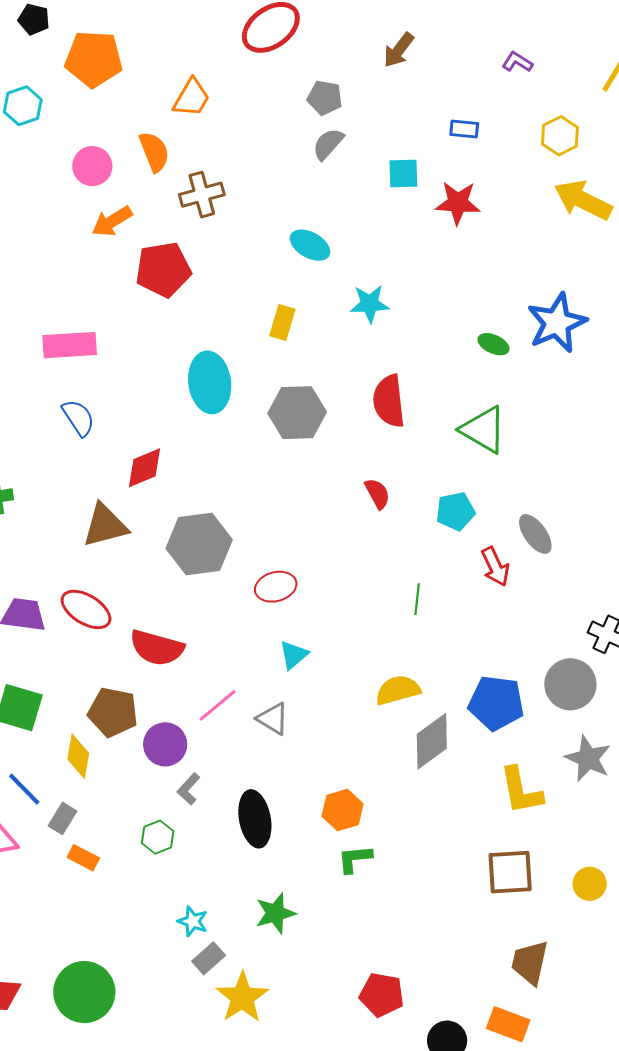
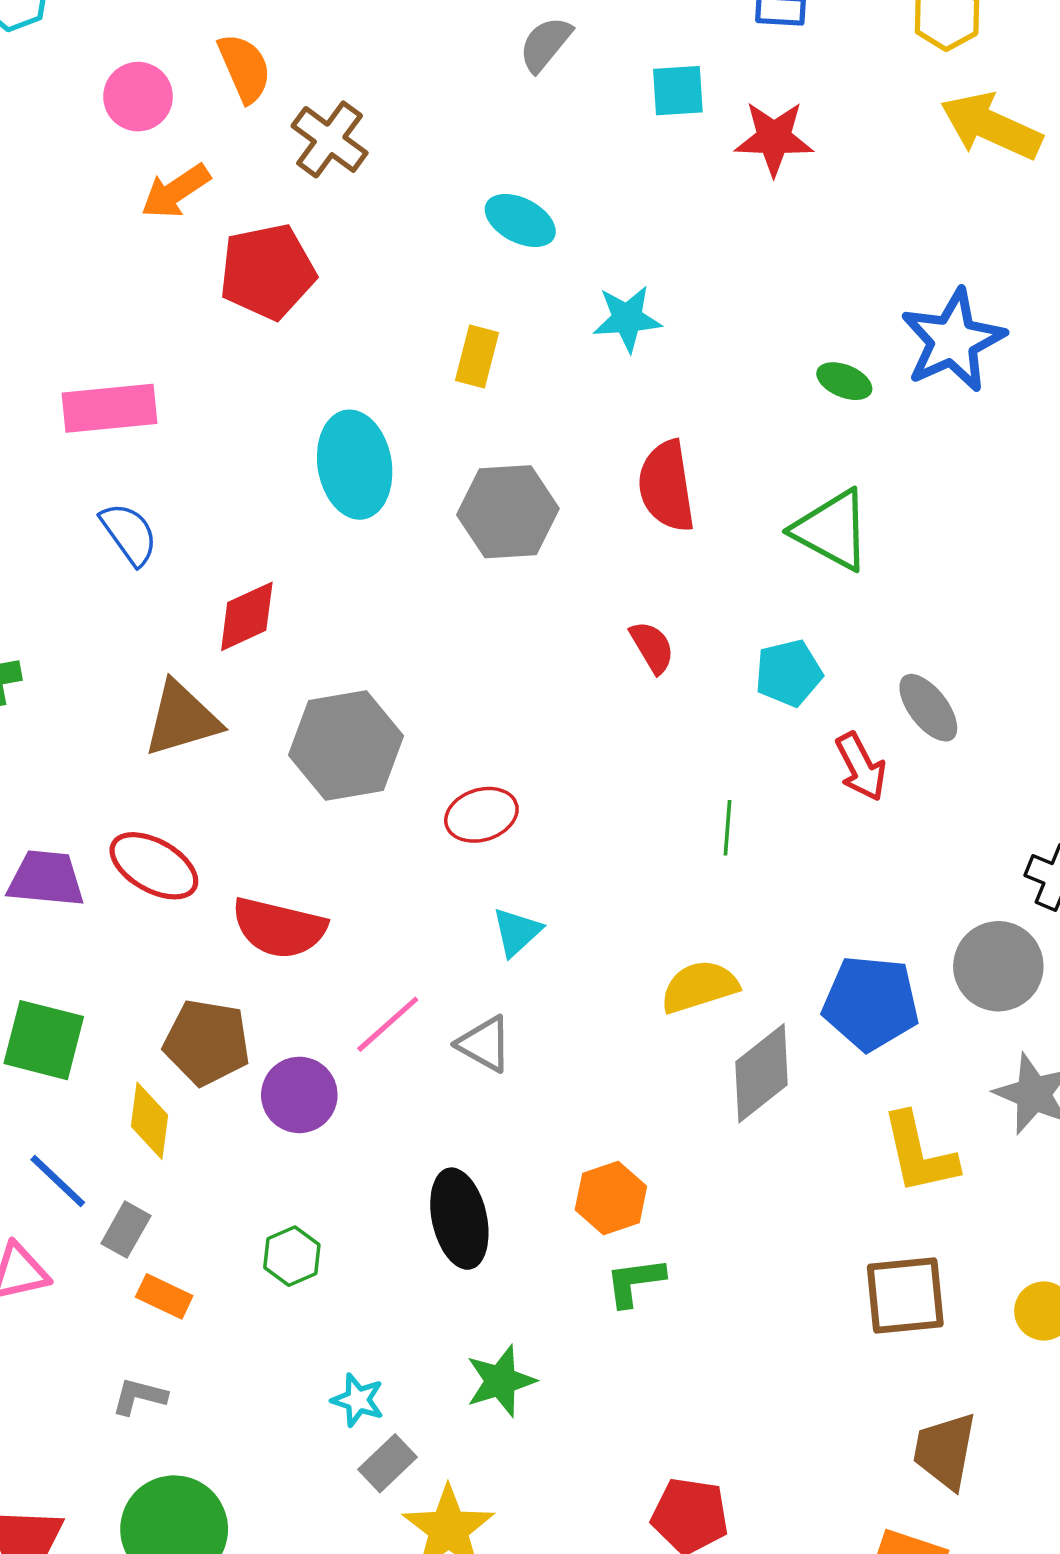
brown cross: (202, 195) -> (330, 139), turned -36
gray L-shape: (189, 789) -> (139, 1396), moved, turned 64

